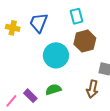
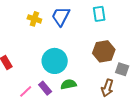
brown hexagon: (85, 41) -> (104, 51), moved
cyan circle: (56, 55) -> (55, 61), moved

